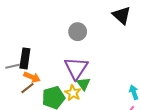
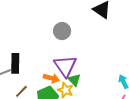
orange arrow: (32, 77) -> (51, 78), moved

